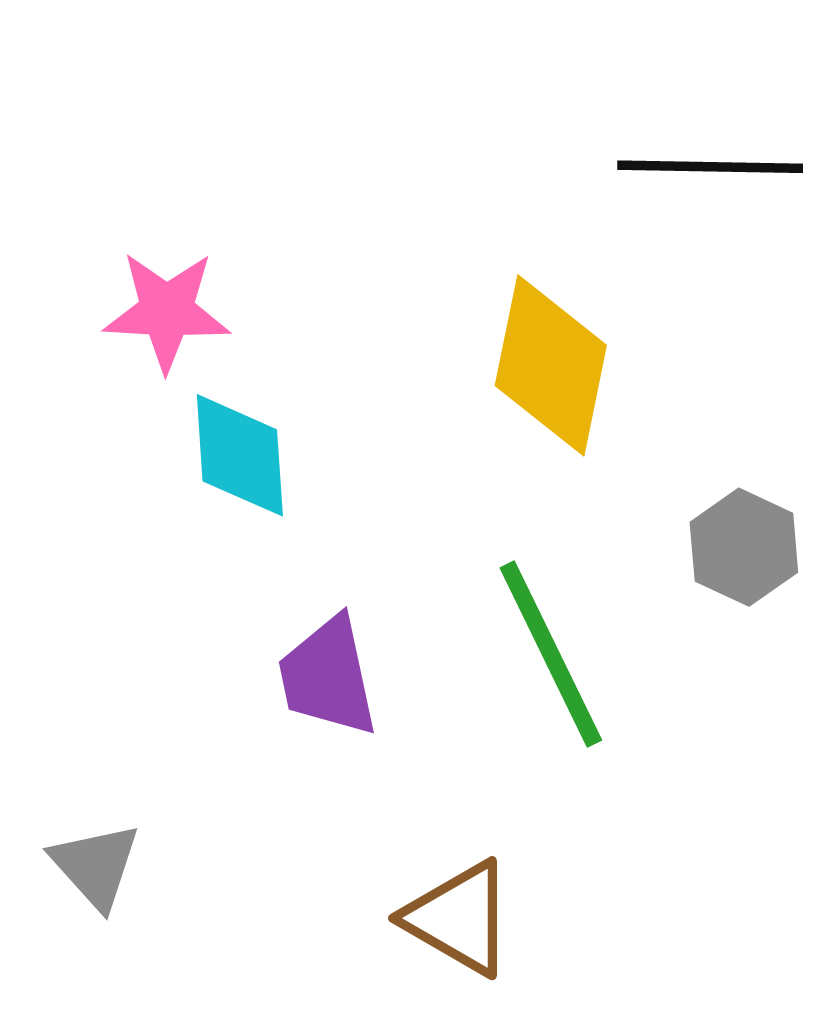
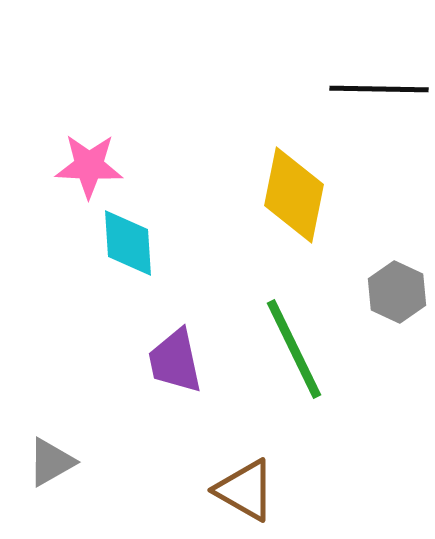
gray triangle: (95, 866) -> (51, 462), turned 42

